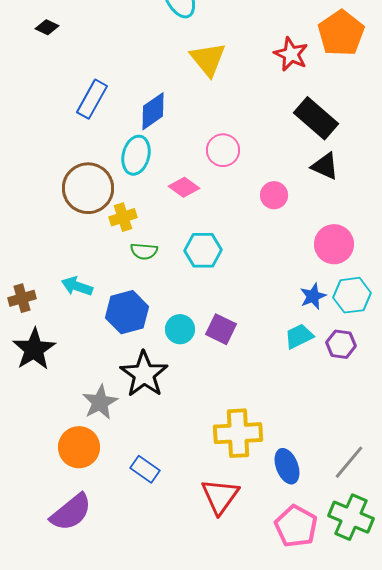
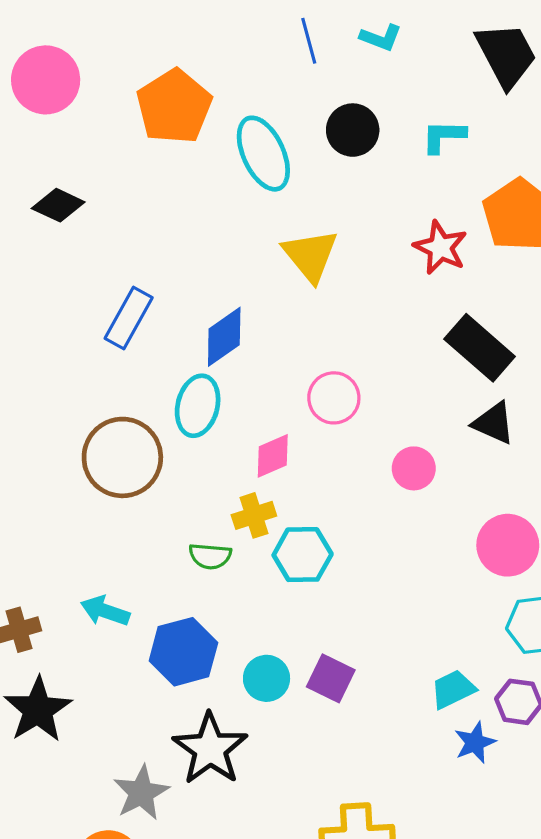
black diamond: (47, 27) -> (58, 205), size x1.4
pink diamond: (184, 187) -> (273, 456), turned -60
yellow cross: (123, 217) -> (254, 515), moved
blue star: (313, 296) -> (475, 743), moved

